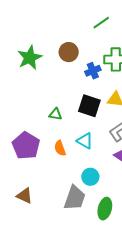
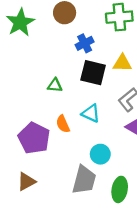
blue cross: (93, 71) -> (85, 43), moved
purple pentagon: (26, 146) -> (34, 138), moved
brown triangle: (25, 196) -> (26, 182), turned -48

